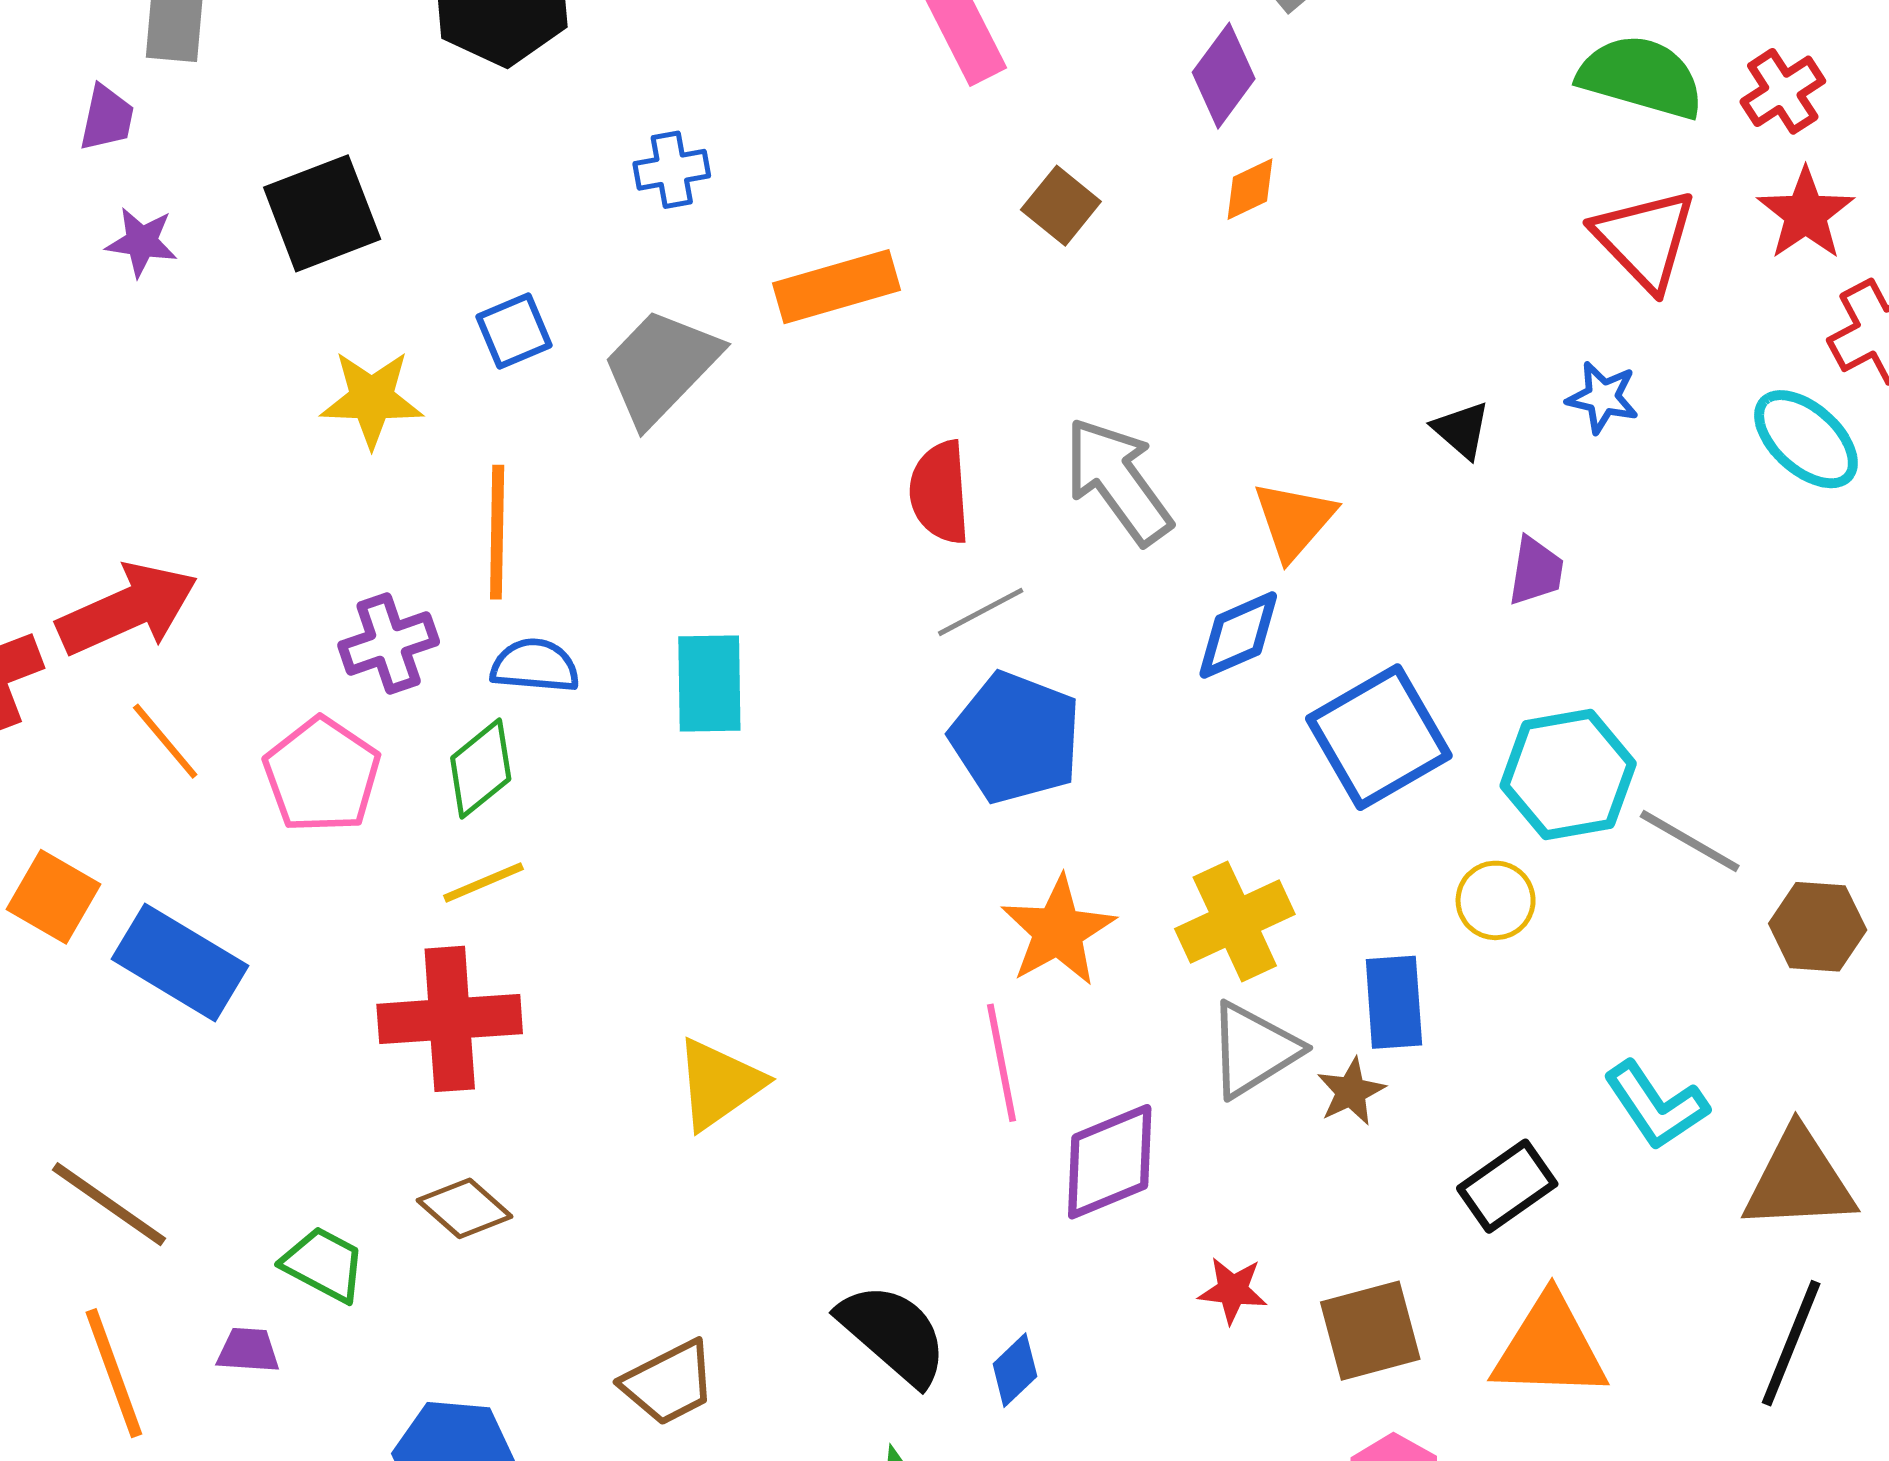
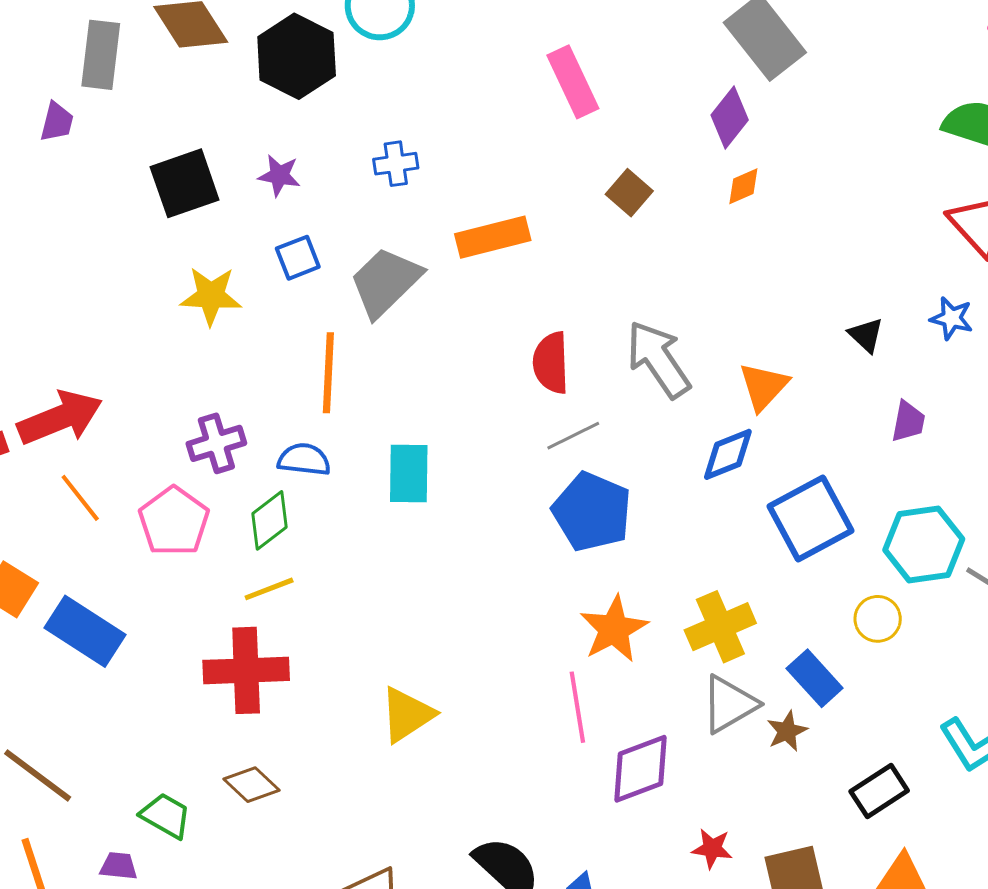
purple star: (142, 242) -> (279, 175), moved
orange line: (497, 532) -> (328, 373), moved
blue rectangle: (1394, 1002) -> (815, 678), turned -40

